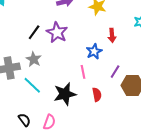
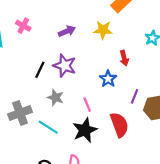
gray star: (34, 59) -> (55, 98), moved
pink line: (83, 72) -> (87, 105), moved
red semicircle: (97, 95) -> (119, 125), size x1.6

